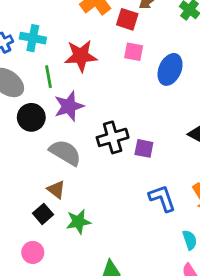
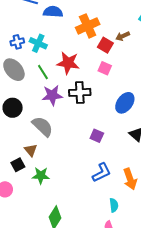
blue ellipse: (170, 69) -> (125, 103), moved
green line: (48, 77) -> (43, 72), turned -35
black circle: (31, 117) -> (13, 108), moved
black cross: (113, 137) -> (80, 92), moved
blue L-shape: (162, 198) -> (102, 173), turned 70

